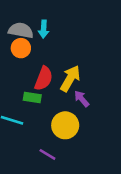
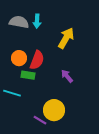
orange circle: (21, 48) -> (19, 58), moved
yellow arrow: (70, 78) -> (66, 38), moved
yellow circle: (65, 125) -> (54, 110), moved

